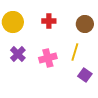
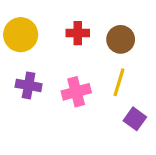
brown circle: (85, 24) -> (121, 39), moved
purple cross: (18, 54) -> (29, 85), turned -35

